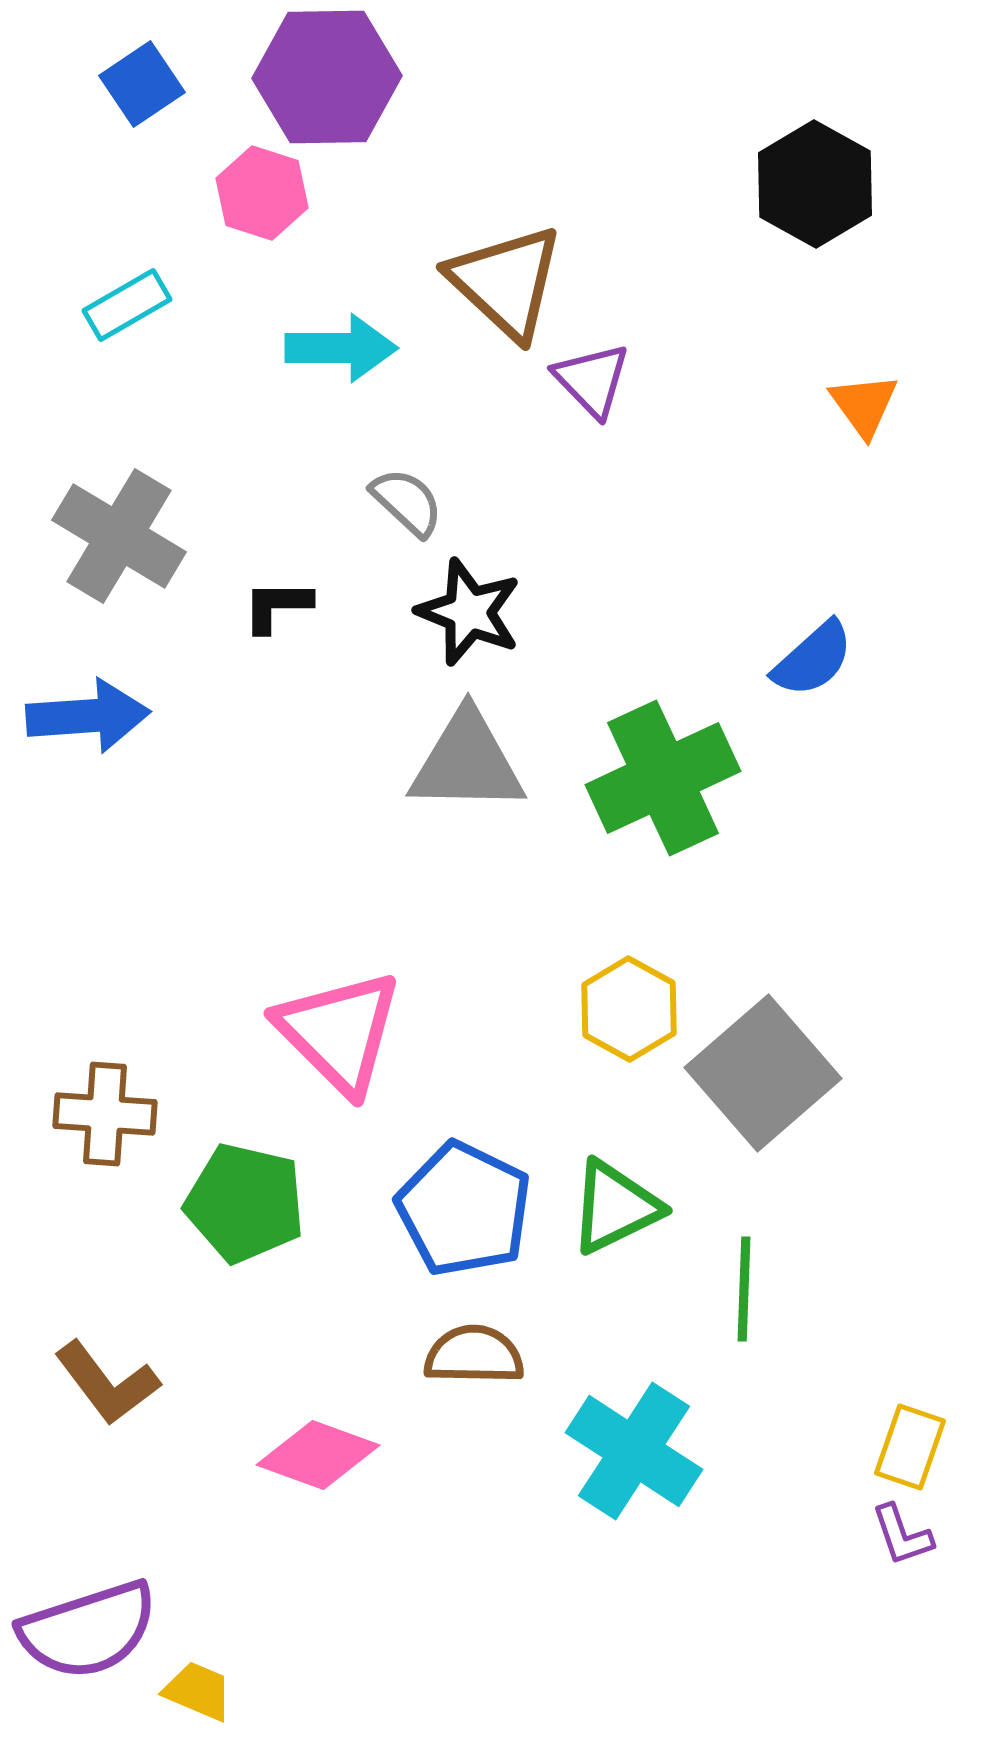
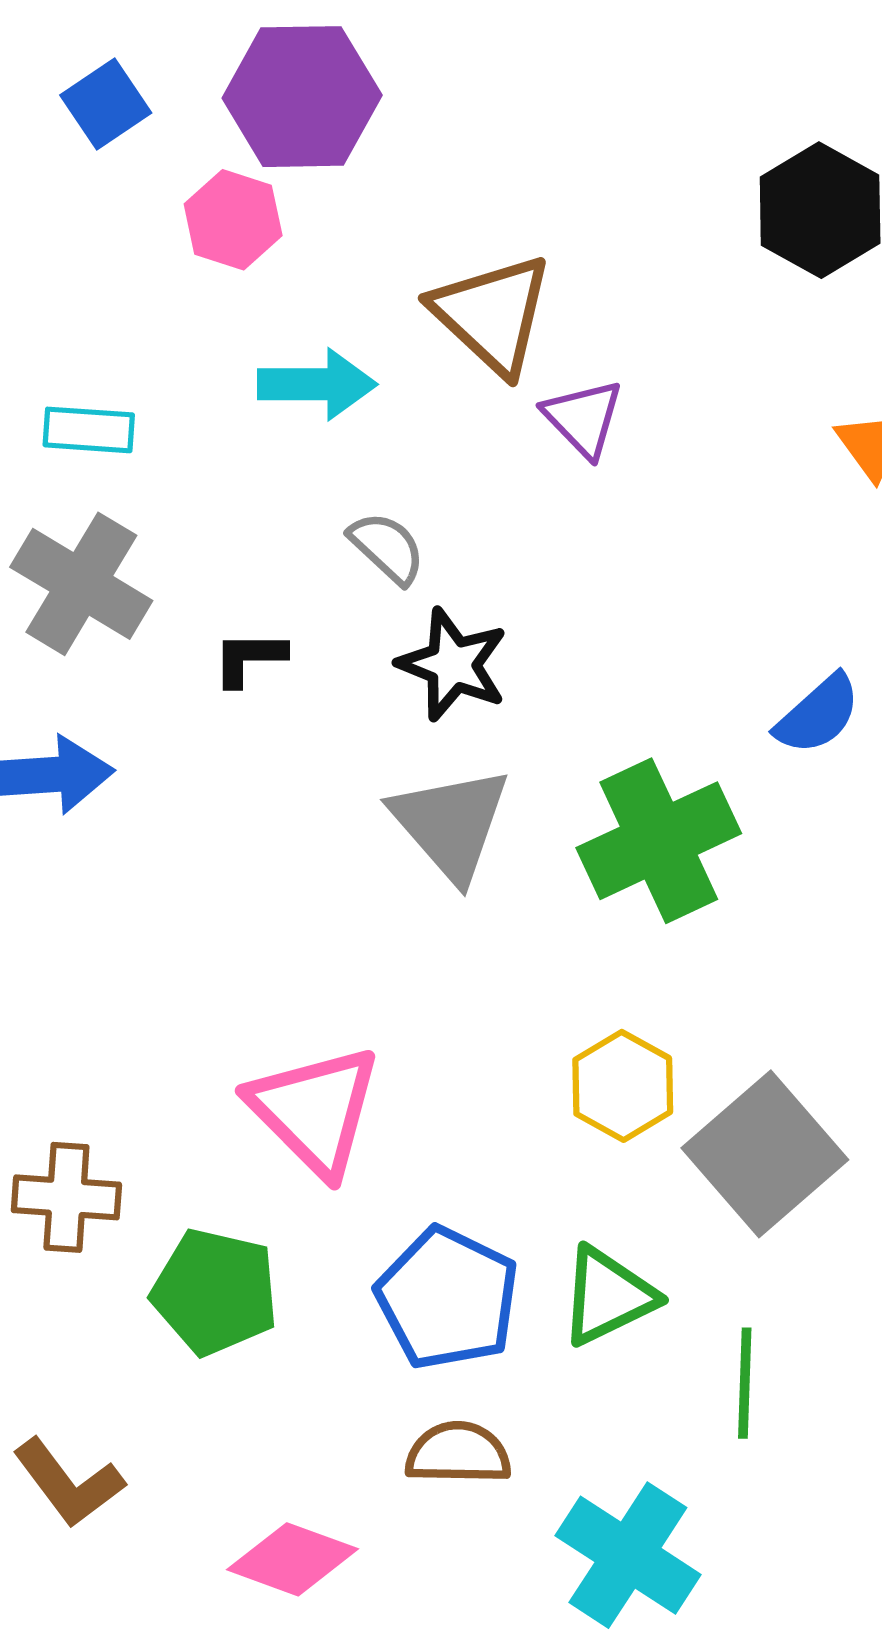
cyan rectangle: (127, 305) -> (89, 430), moved, turned 34
gray triangle: (467, 762) -> (451, 824), turned 48

